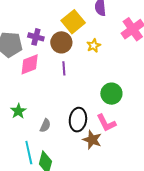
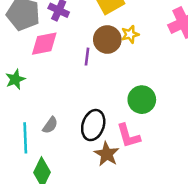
brown circle: (61, 42) -> (107, 39), moved
green star: (18, 111) -> (15, 79), moved
cyan line: (29, 153) -> (25, 138), moved

